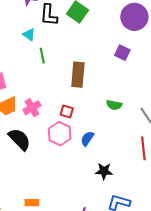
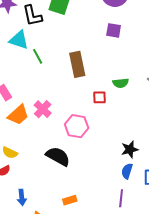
cyan triangle: (29, 35) -> (19, 40), size x1.5
red square: (67, 111) -> (100, 97), moved
black semicircle: (20, 139) -> (58, 156), moved
blue semicircle: (87, 139) -> (127, 171), moved

